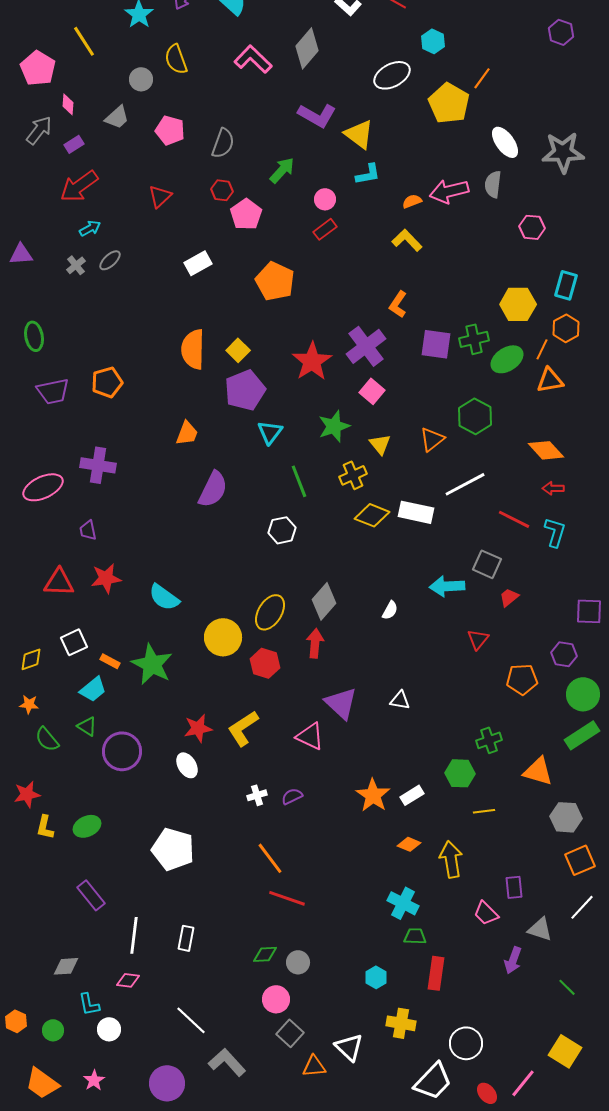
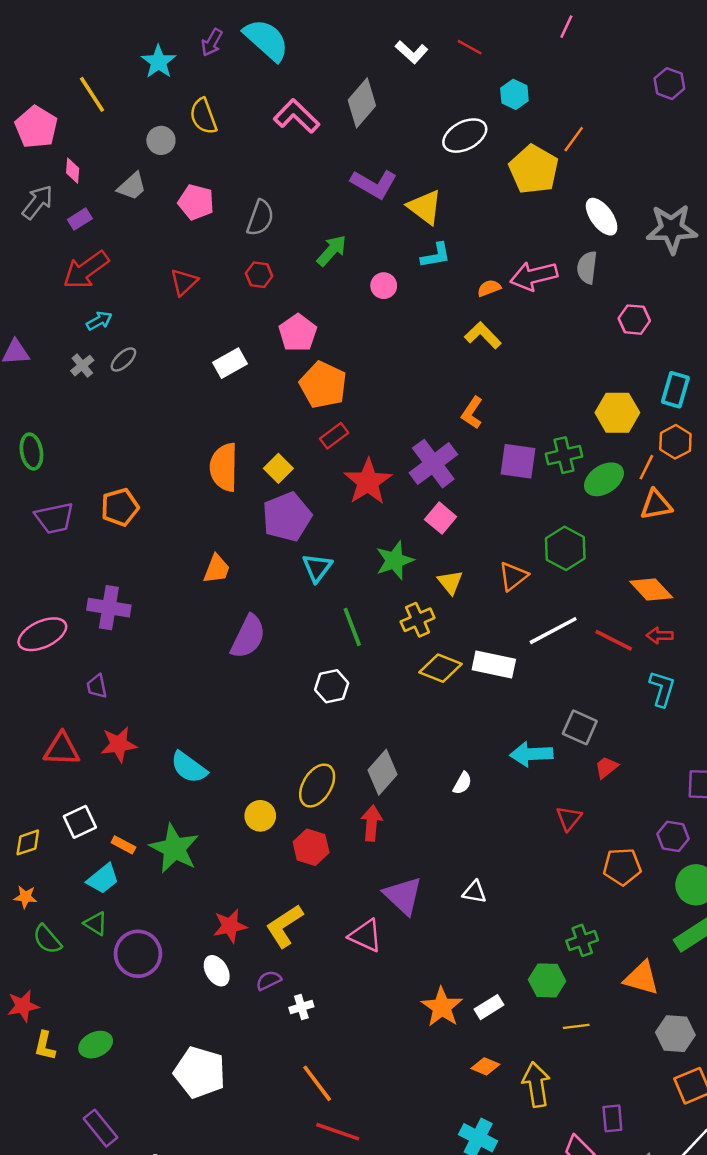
pink pentagon: (246, 214) -> (298, 333), moved
red rectangle: (325, 229) -> (334, 436), moved
red line: (514, 519) -> (614, 640), moved
yellow circle: (223, 637) -> (260, 816), size x0.7
purple semicircle: (292, 796) -> (269, 980), moved

